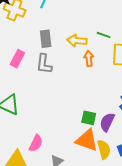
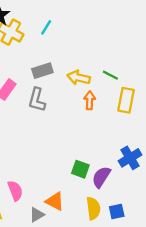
gray rectangle: (46, 39) -> (42, 71), turned 72
orange triangle: (87, 140) -> (55, 201), moved, size x0.7
pink semicircle: (36, 143) -> (15, 191), turned -54

